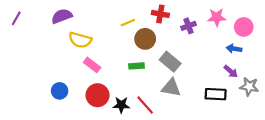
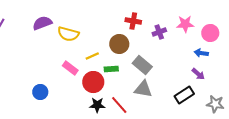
yellow line: (128, 23) -> (92, 56), moved
yellow semicircle: (80, 40) -> (68, 34), moved
gray star: (249, 87) -> (215, 104), moved
black rectangle: (216, 94) -> (184, 95), turned -36
red circle: (97, 95) -> (93, 82), moved

